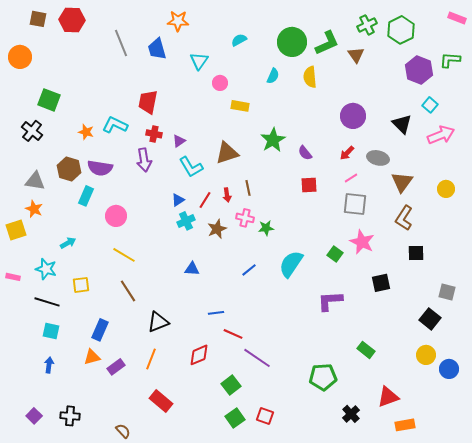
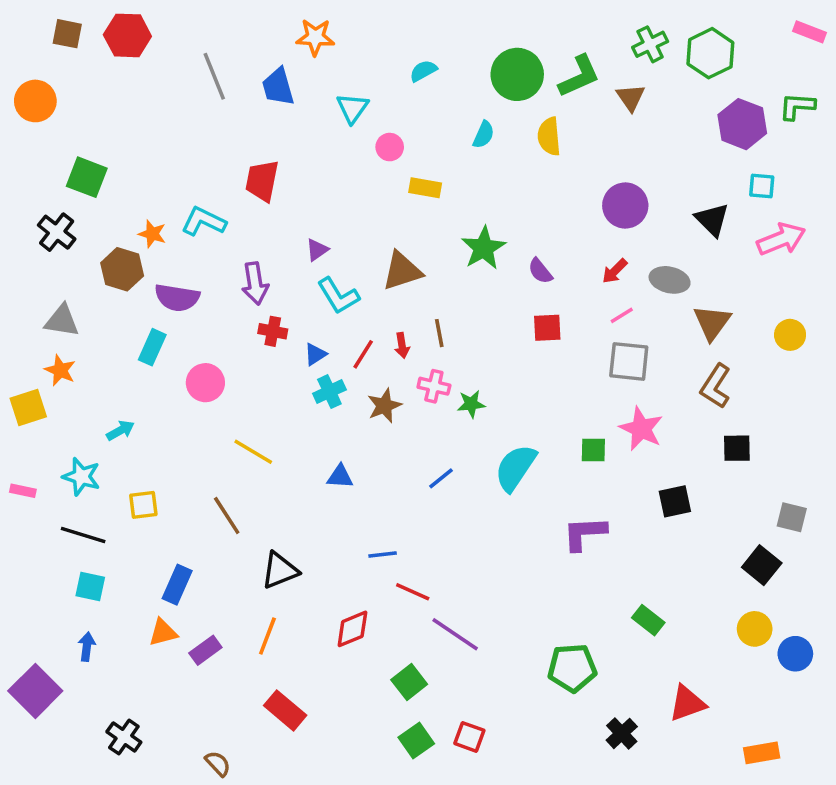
cyan square: (430, 105) -> (762, 186), turned -35
red cross: (154, 134) -> (273, 331), moved
brown hexagon: (69, 169) -> (122, 269), moved
green square: (335, 254) -> (593, 450), turned -35
yellow line: (124, 255) -> (253, 452), moved
purple square: (34, 416) -> (35, 691), moved, size x1.8
black cross: (70, 416) -> (124, 737), turned 30
orange rectangle: (405, 425) -> (762, 753), moved

